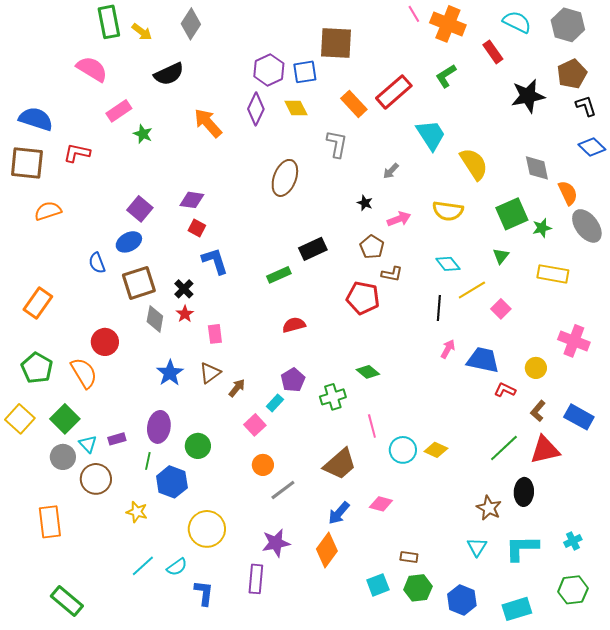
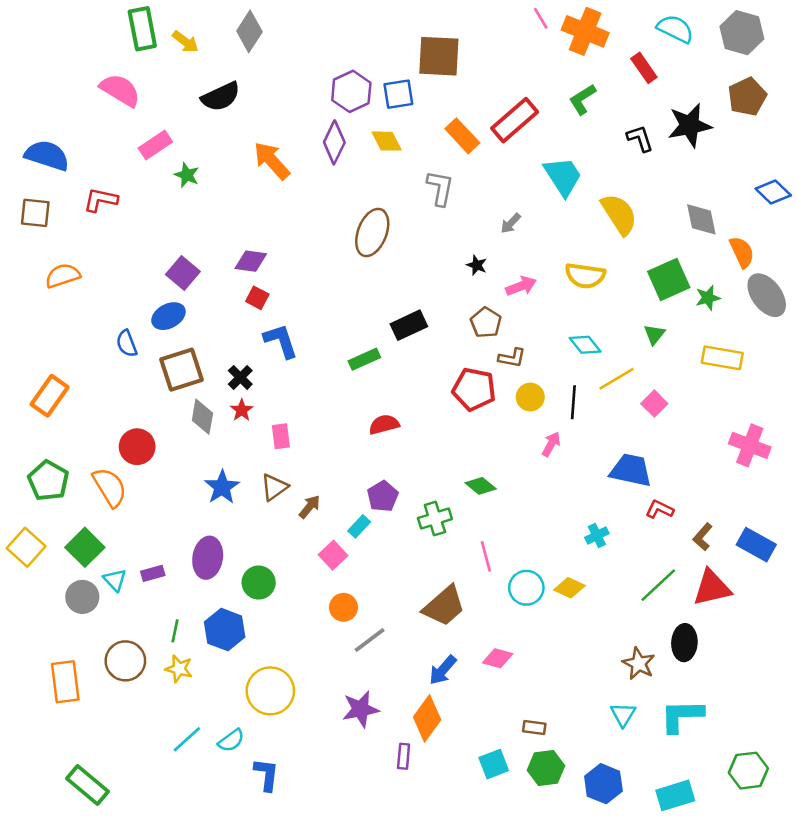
black L-shape: (586, 106) -> (640, 138), moved
brown square: (27, 163) -> (35, 213), size x0.7
pink arrow: (448, 349) -> (551, 444), moved
yellow circle: (536, 368) -> (530, 397), moved
green line: (148, 461) -> (175, 631), moved
brown circle: (96, 479) -> (125, 661), moved
cyan cross: (573, 541) -> (597, 536), moved
purple rectangle: (256, 579) -> (404, 756), moved, size x0.7

